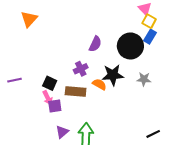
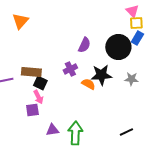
yellow square: (149, 21) -> (136, 23), turned -32
brown rectangle: (76, 92) -> (31, 72), moved
purple square: (55, 106) -> (32, 110), moved
purple triangle: (62, 132) -> (52, 130), turned 32
black line: (153, 134) -> (126, 132), moved

